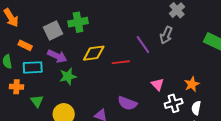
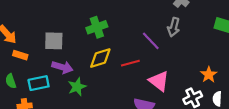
green cross: (78, 22) -> (97, 27), moved
gray square: (53, 30) -> (54, 41), turned 36
orange rectangle: (25, 45) -> (20, 55), moved
pink triangle: (158, 84) -> (159, 81), moved, size x1.5

